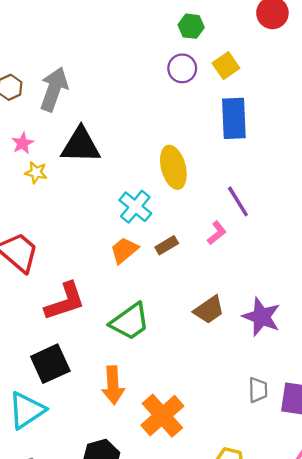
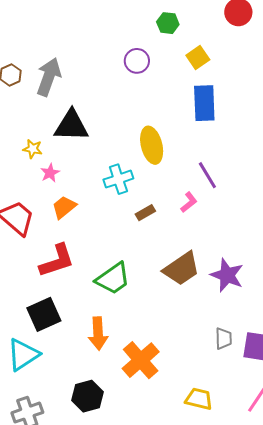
purple circle: (182, 68) -> (137, 61), moved
pink star: (23, 143) -> (50, 173), moved
cyan cross: (135, 207) -> (118, 179), turned 32
orange trapezoid: (124, 250) -> (64, 207), moved
brown trapezoid: (209, 310) -> (182, 269), size x1.4

